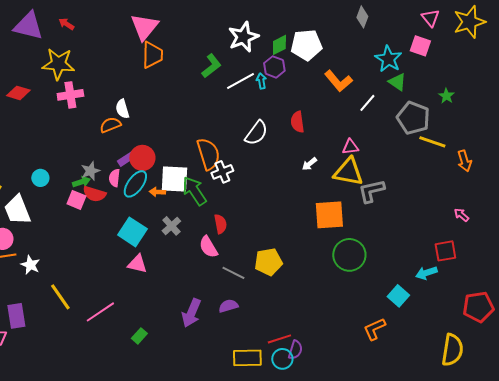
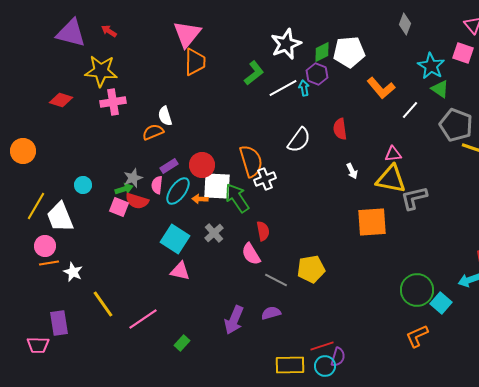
red circle: (142, 158) -> (202, 165), moved
white arrow: (309, 164) -> (352, 171), turned -77
green circle: (349, 255) -> (417, 290), moved

